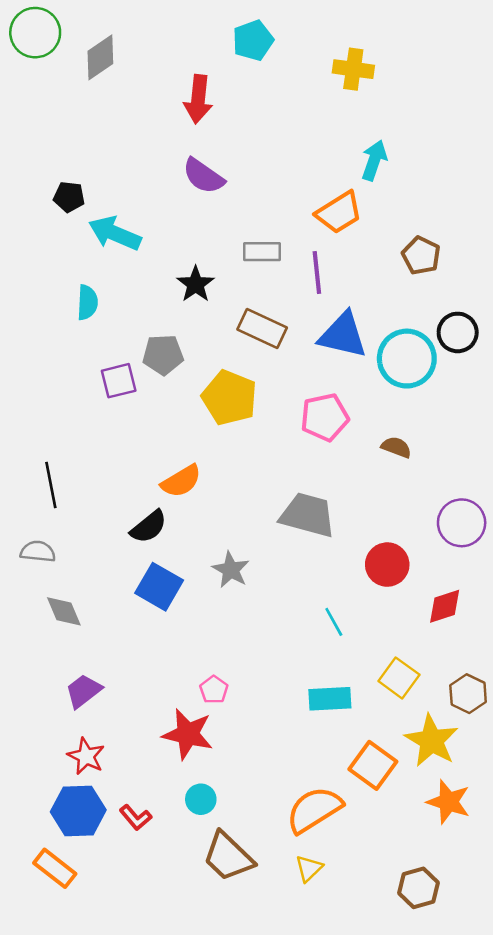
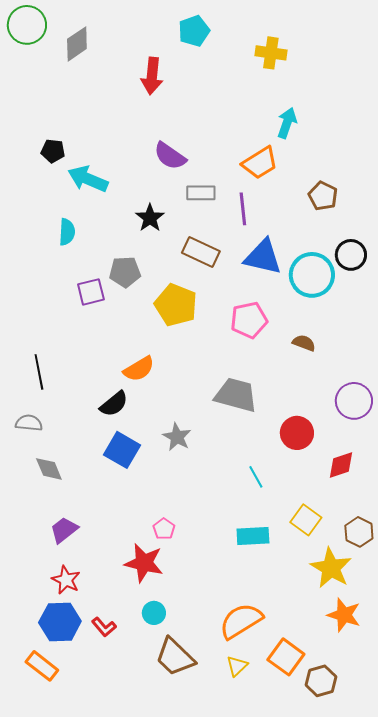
purple semicircle: (203, 176) -> (170, 156), moved
orange square: (373, 765) -> (286, 657), moved

